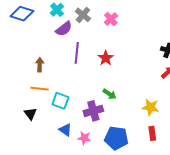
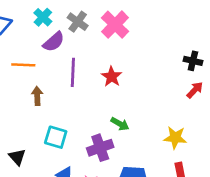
pink cross: (111, 19) -> (115, 25), size x1.5
brown arrow: (40, 65) -> (37, 96), moved
orange line: (40, 89) -> (23, 65), moved

